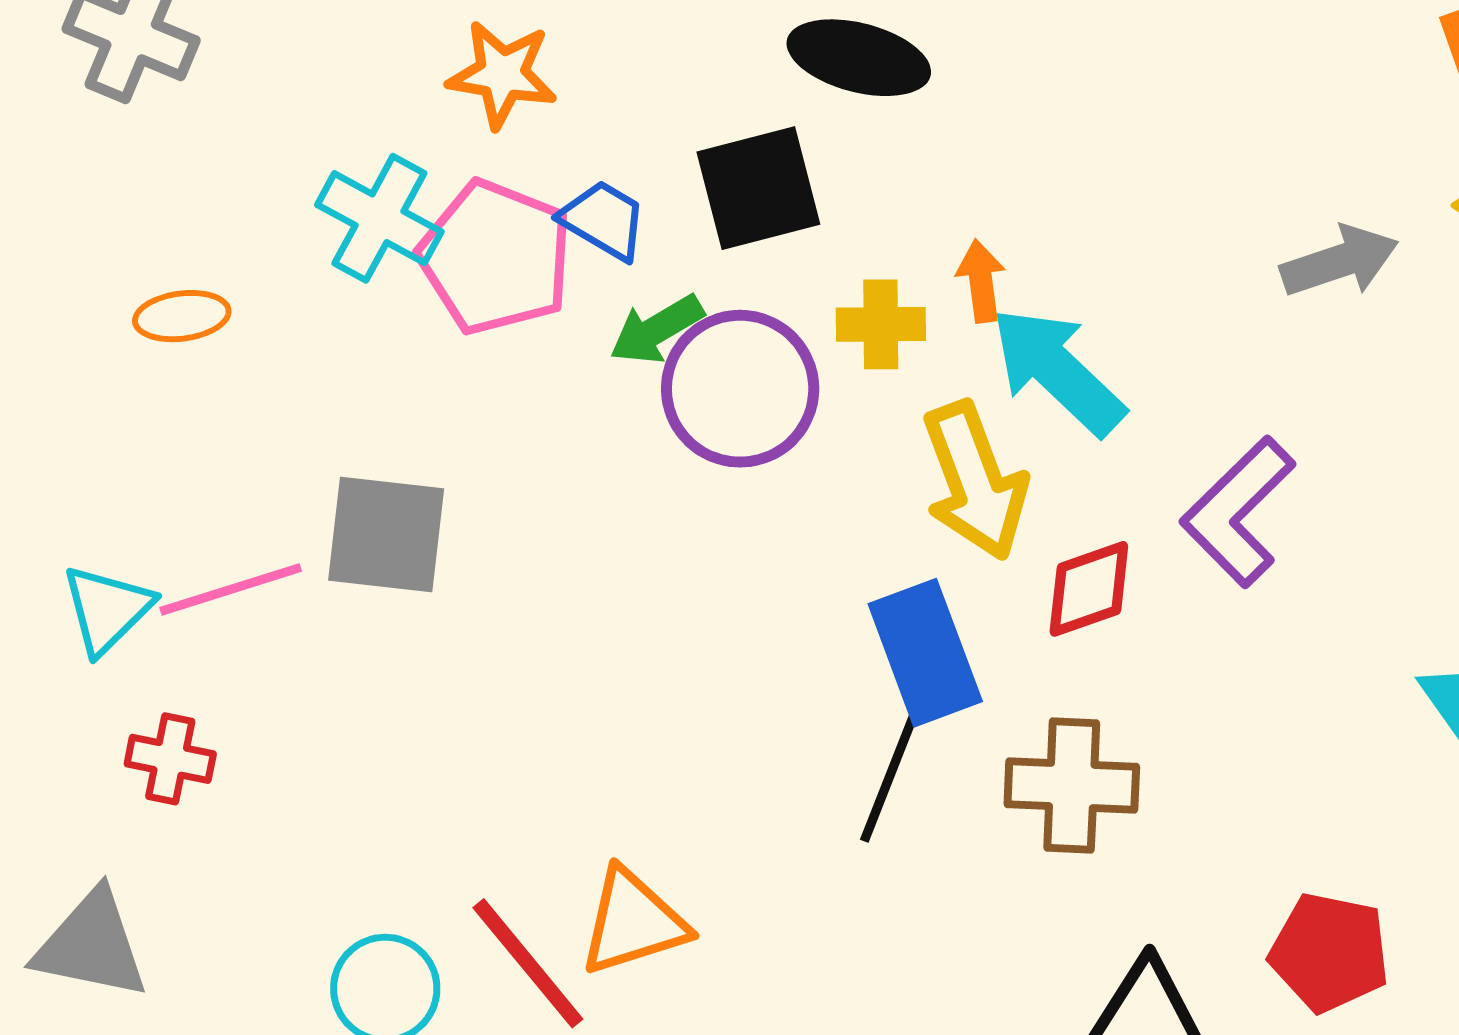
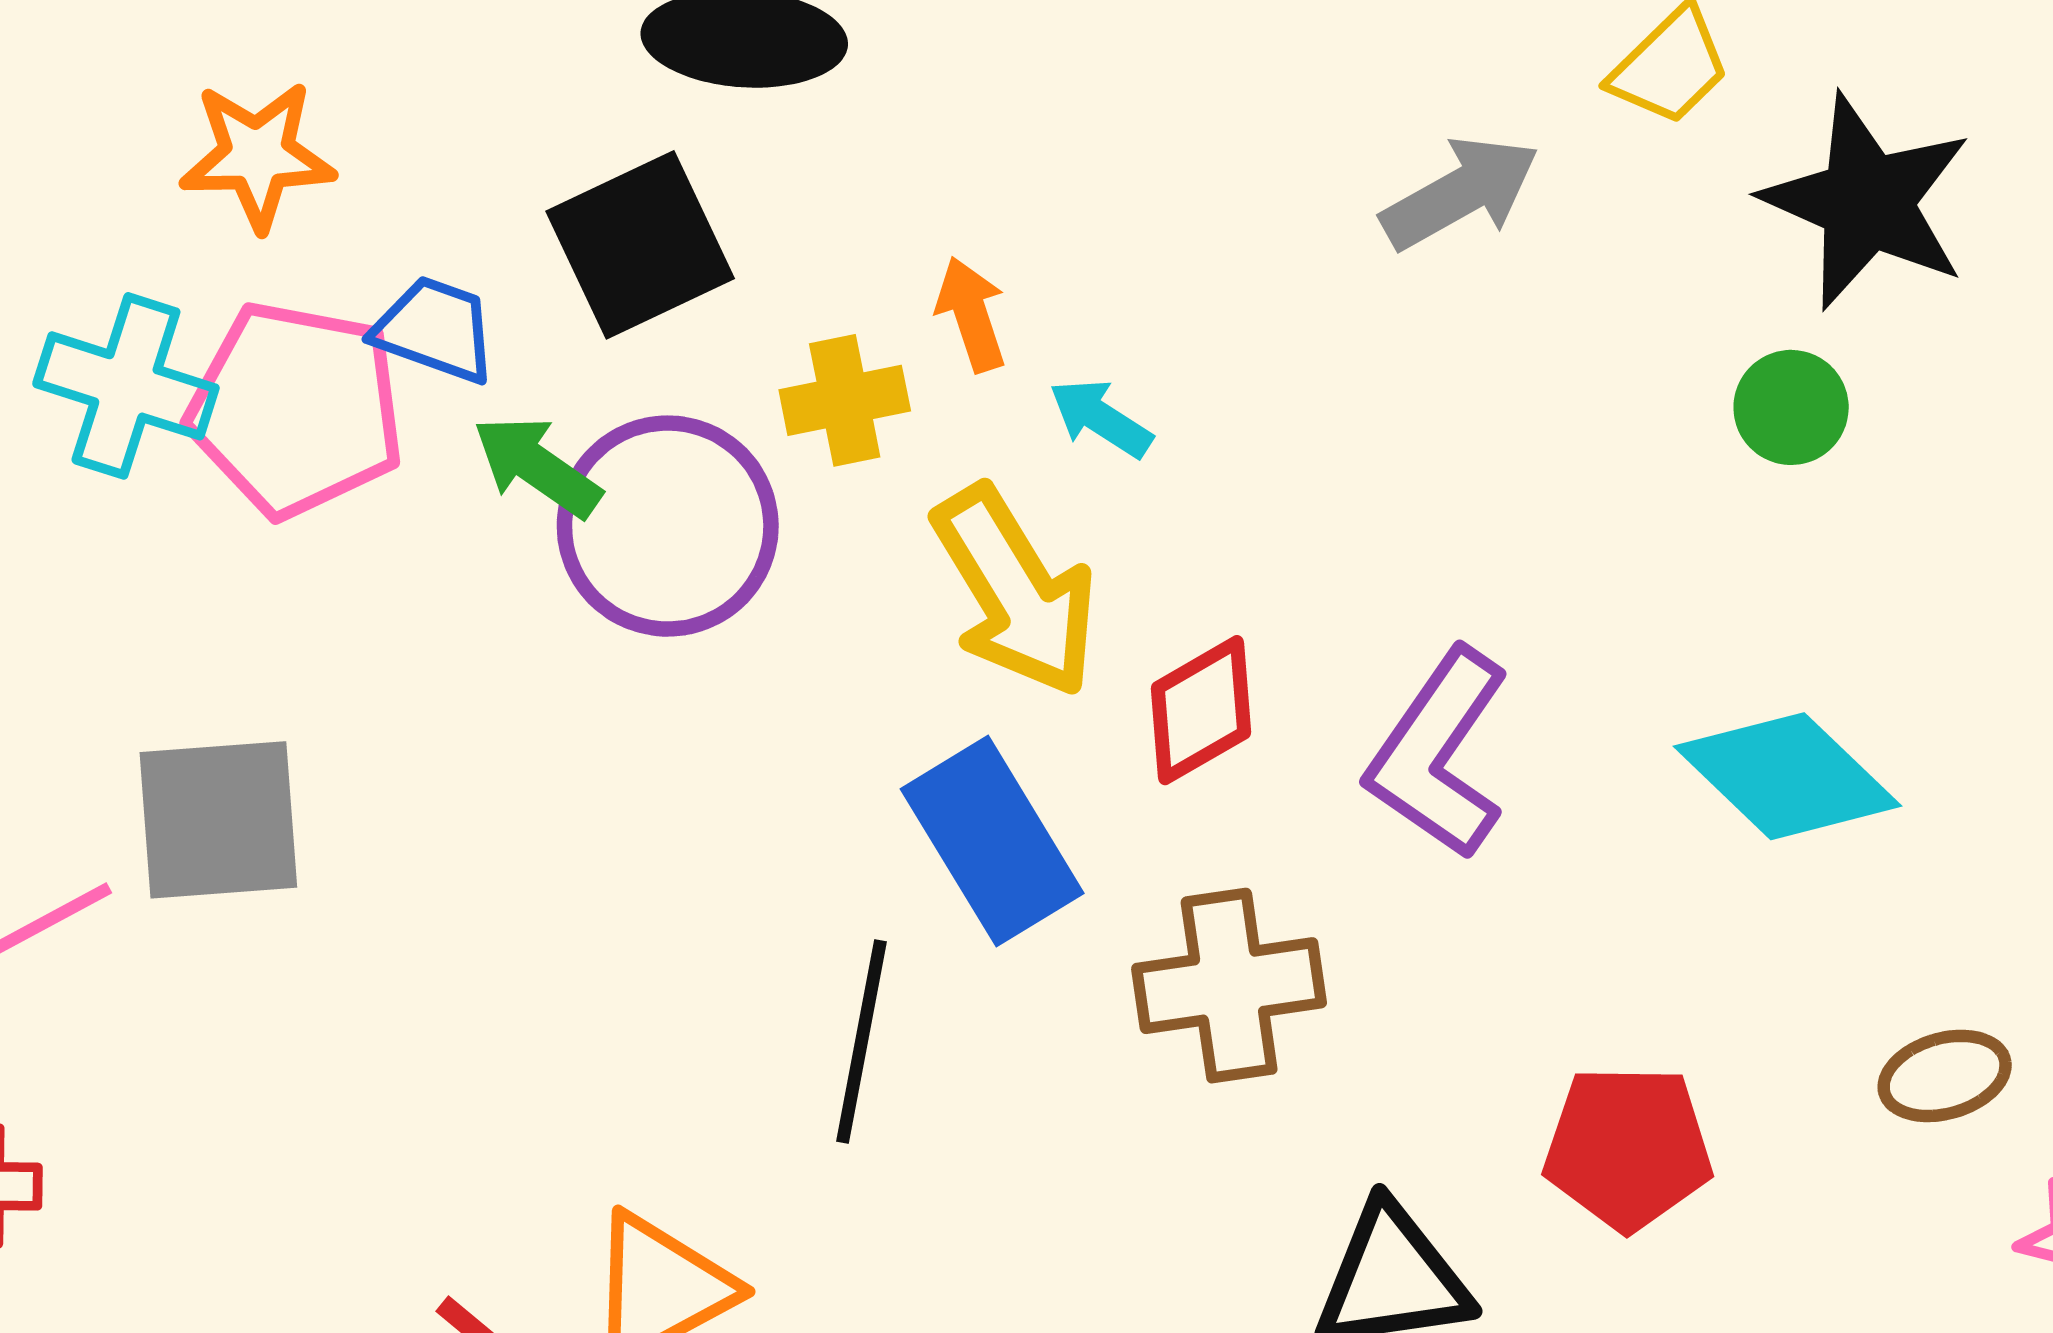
green arrow: (657, 329) -> (537, 466), turned 76
cyan arrow: (1058, 371) -> (1101, 418), size x0.5
purple L-shape: (1238, 512) -> (1438, 754), moved
black line: (891, 773) -> (862, 1042), moved

